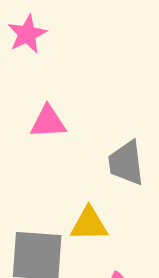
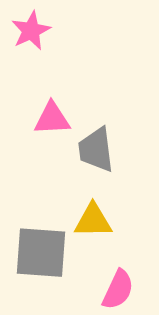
gray trapezoid: (126, 163) -> (96, 150), moved

